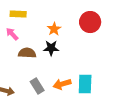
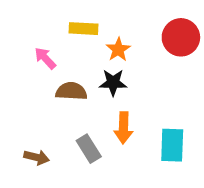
yellow rectangle: (18, 14) -> (83, 29), moved
orange arrow: (62, 84) -> (123, 128), moved, turned -72

